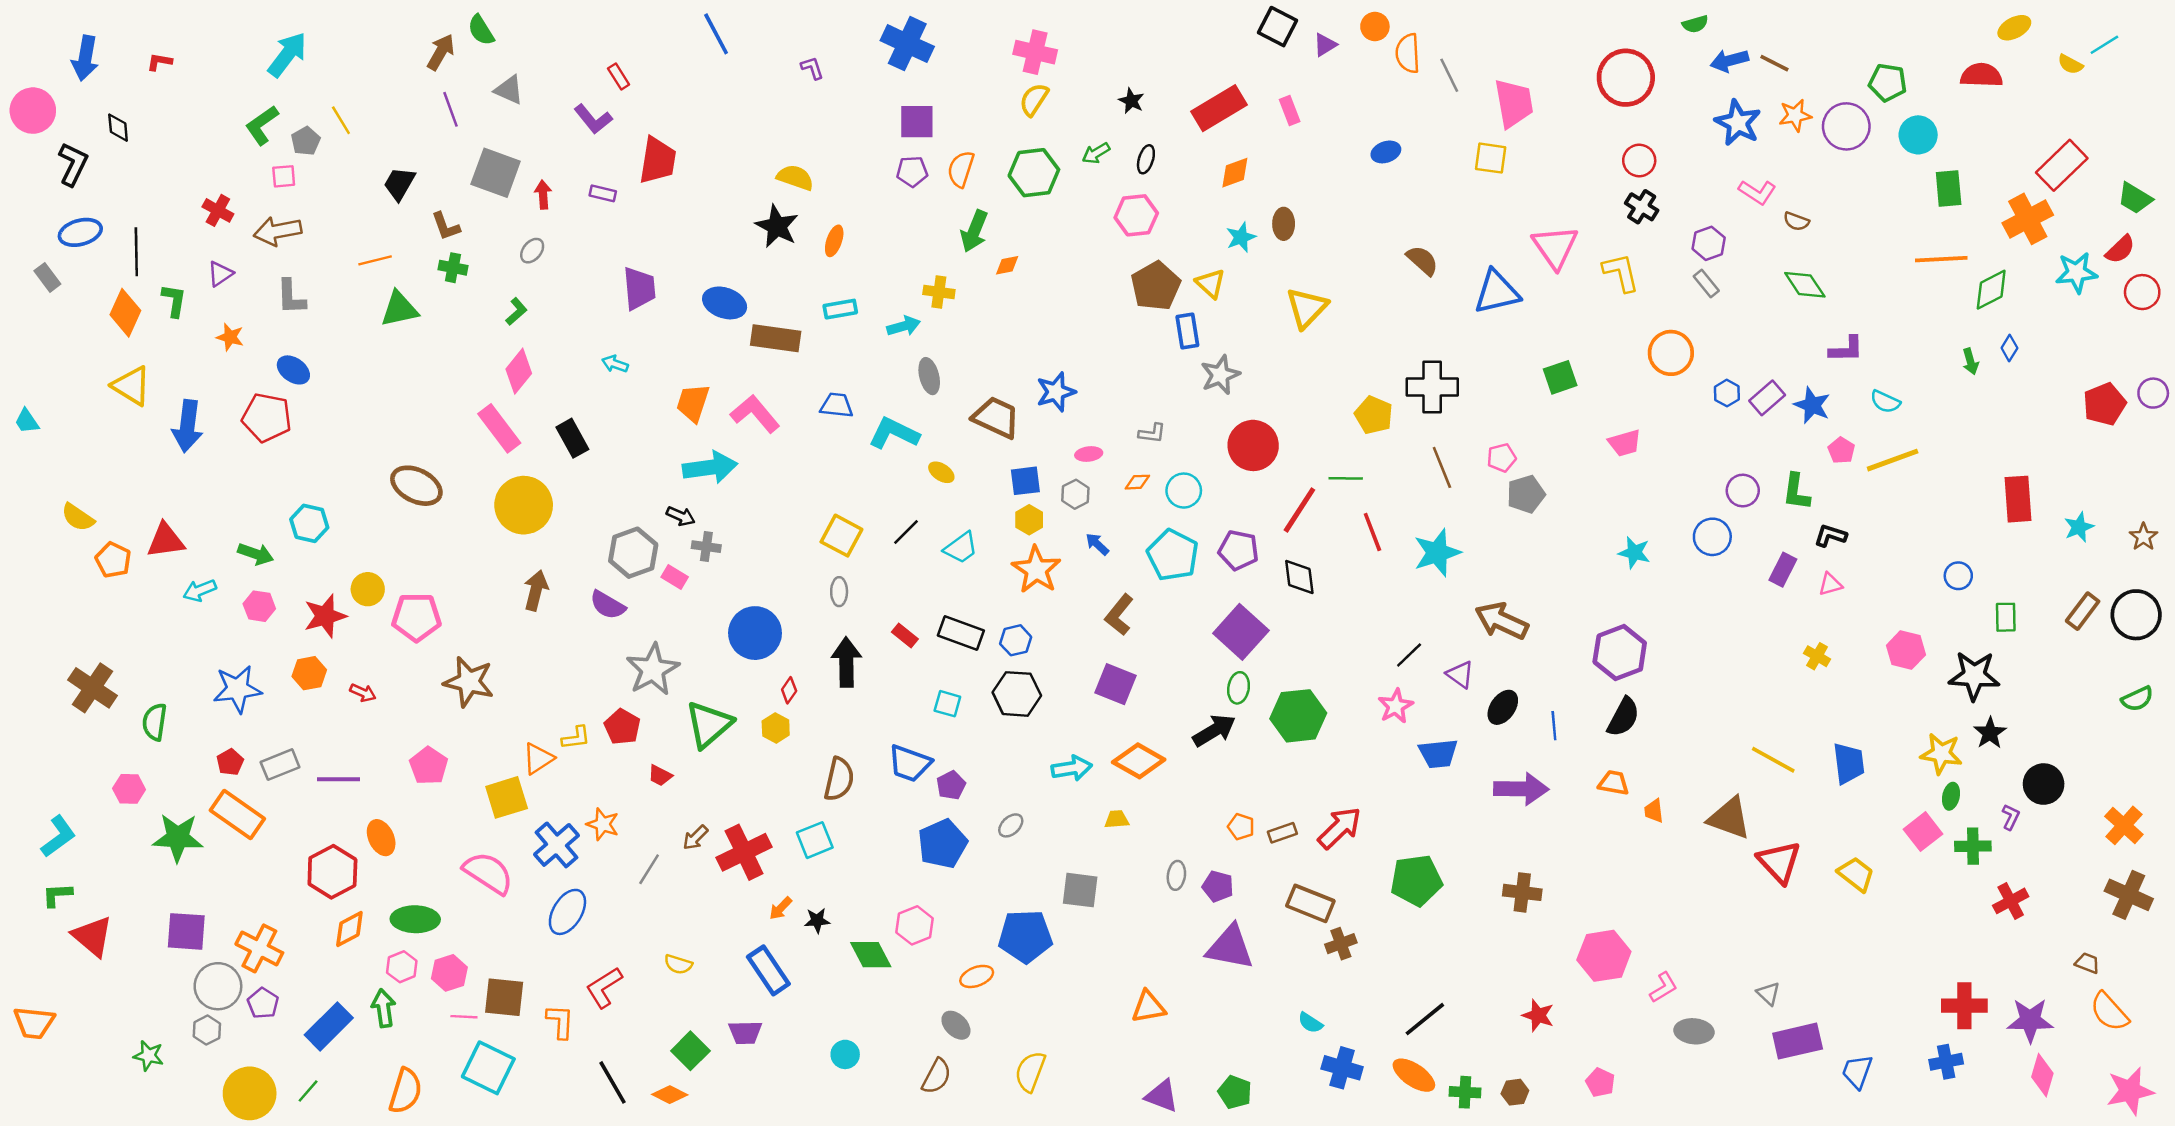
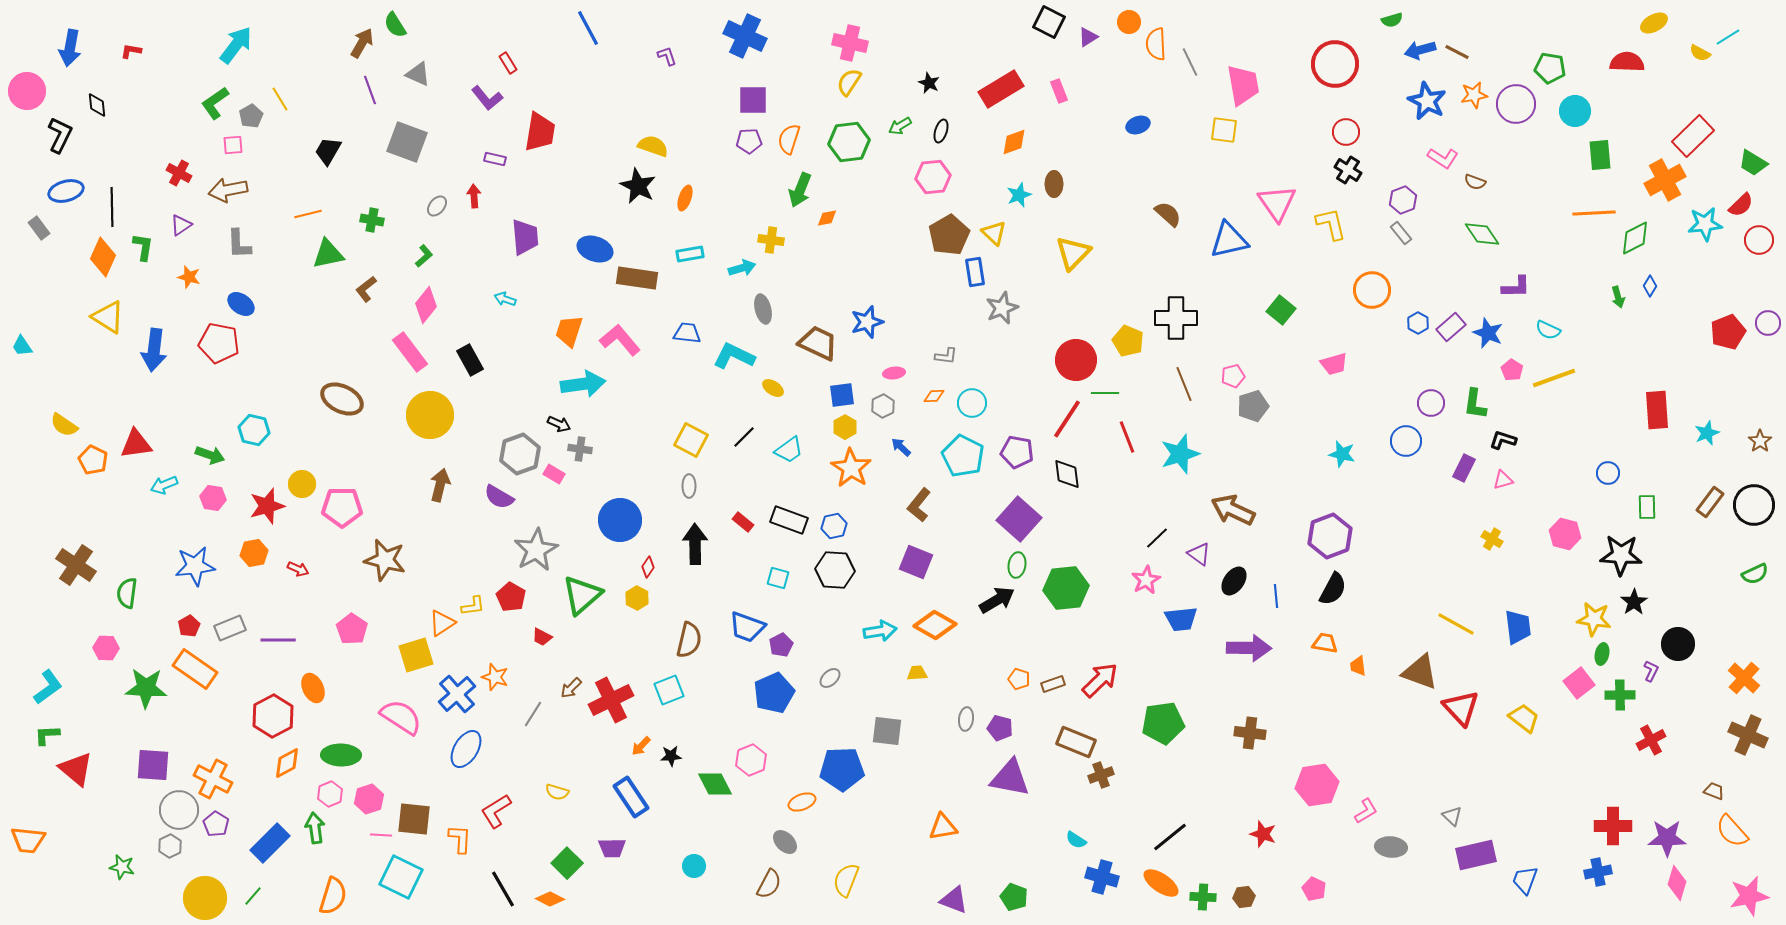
red arrow: (543, 195) -> (474, 196), moved
brown L-shape: (446, 226) -> (366, 289), moved, turned 72
green square: (1560, 377) -> (1281, 310), turned -32
red circle: (1253, 445) -> (1076, 360), moved

